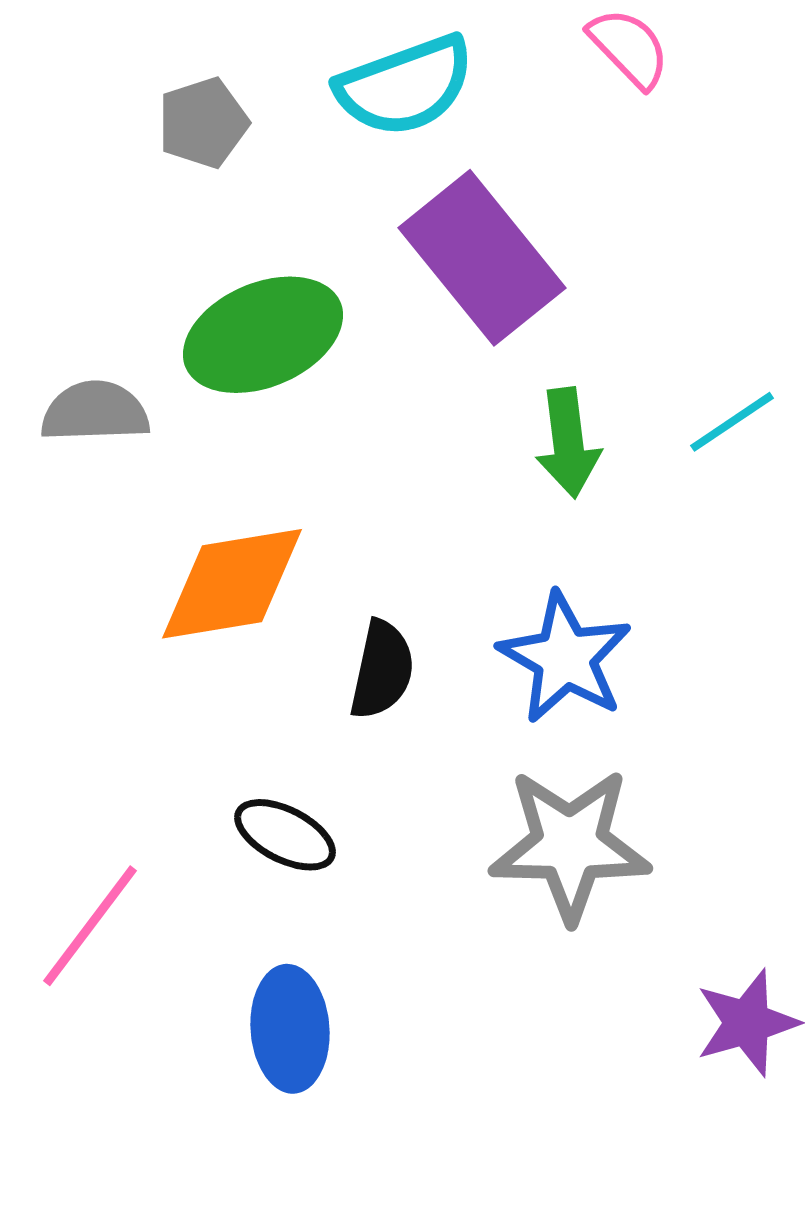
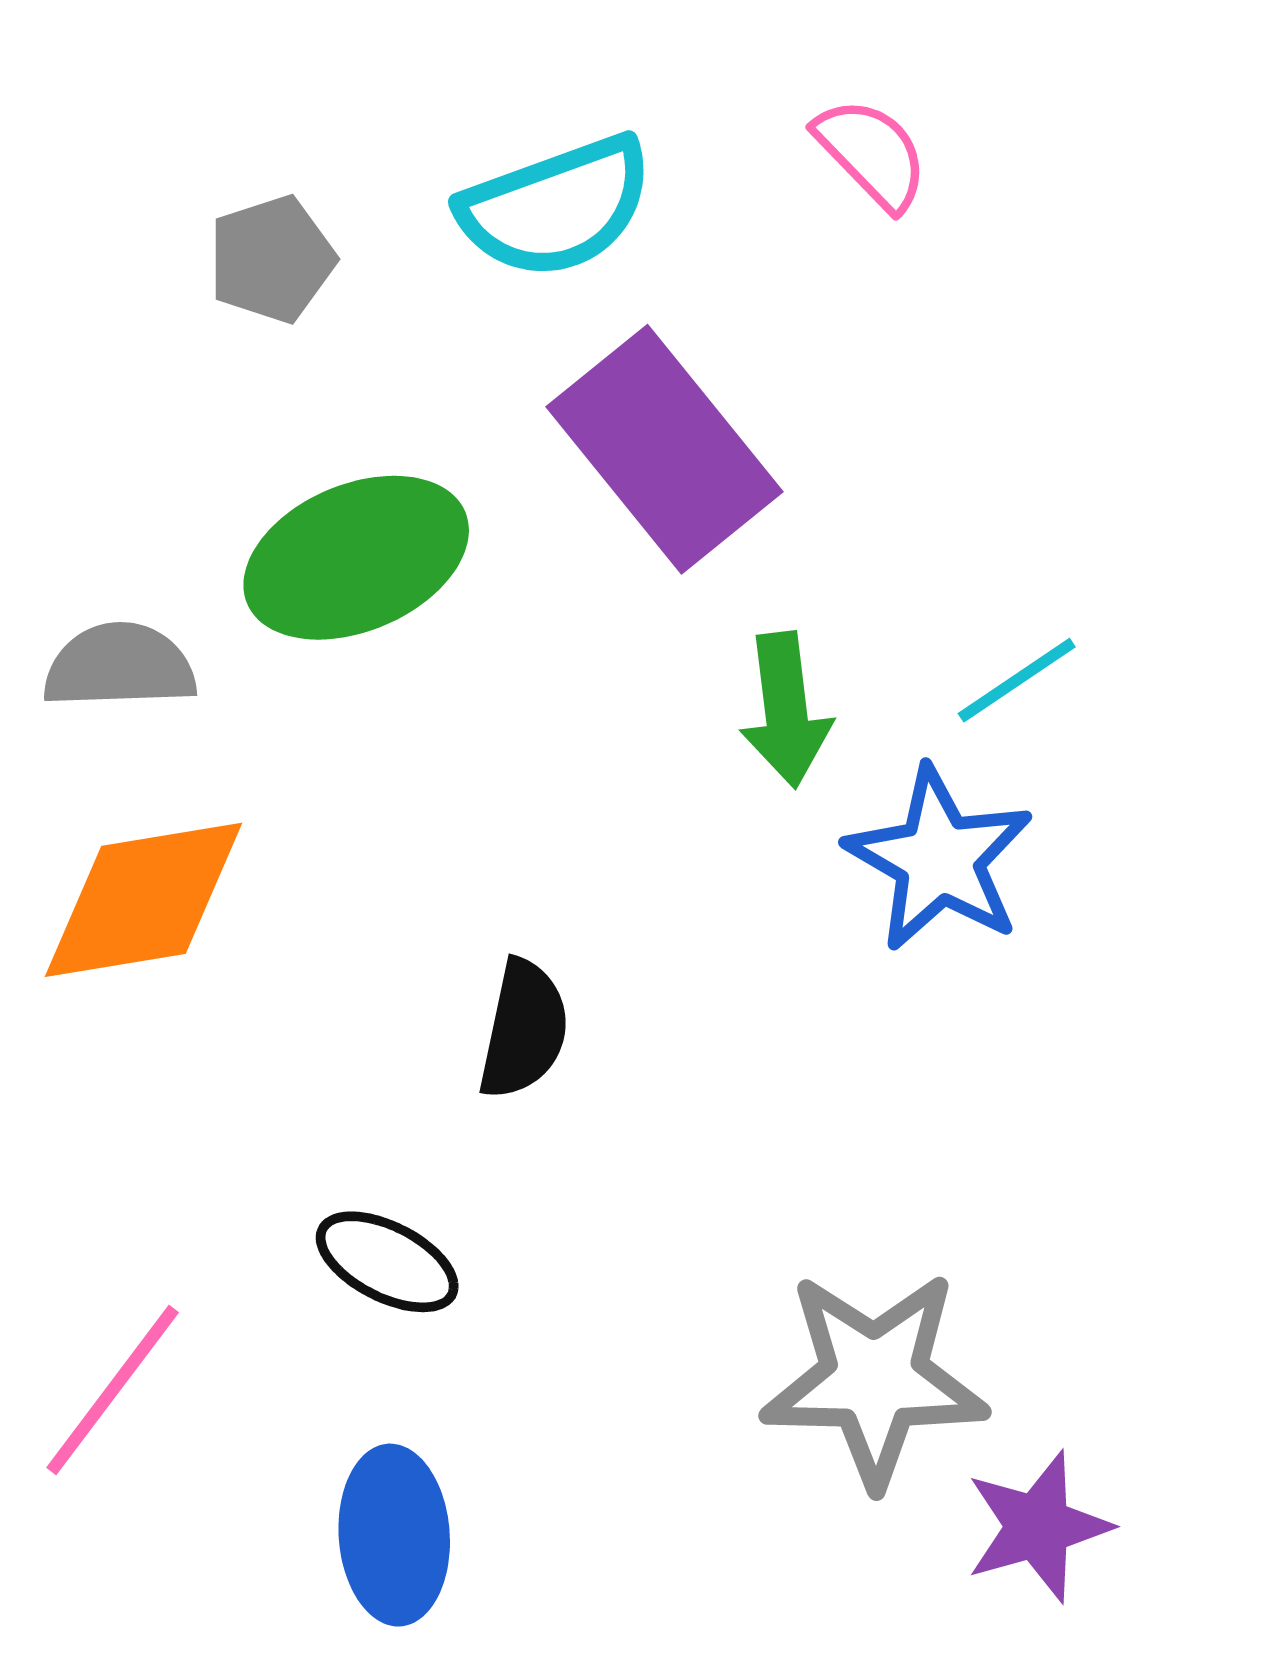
orange diamond: (232, 584) -> (144, 900), moved
blue star: (565, 658) -> (939, 859), moved
gray star: (570, 845) -> (874, 1379), moved

